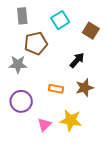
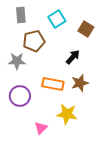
orange rectangle: (56, 89) -> (53, 84), size x1.5
pink triangle: (44, 125) -> (41, 128), moved

